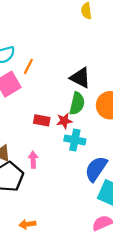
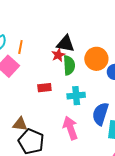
red star: (64, 121) -> (58, 55), moved
pink arrow: (33, 160) -> (70, 128), moved, size x1.6

